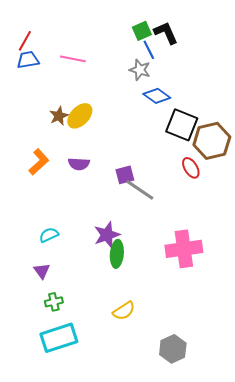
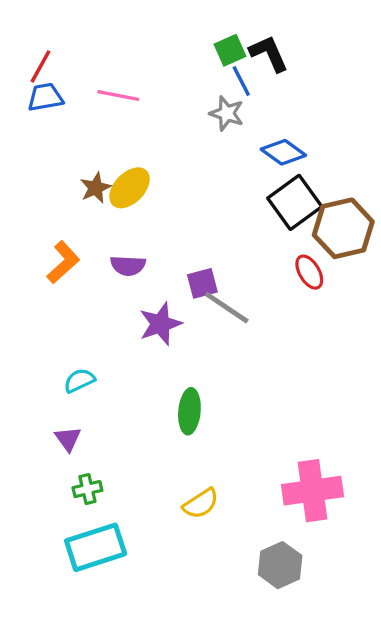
blue diamond: (157, 96) -> (283, 152), moved
black square: (182, 125) -> (295, 202), turned 32
purple star: (107, 235) -> (160, 324), moved
pink cross: (184, 249) -> (313, 491), moved

